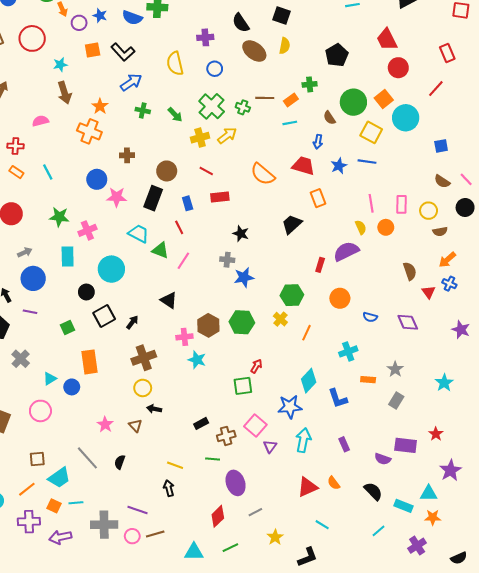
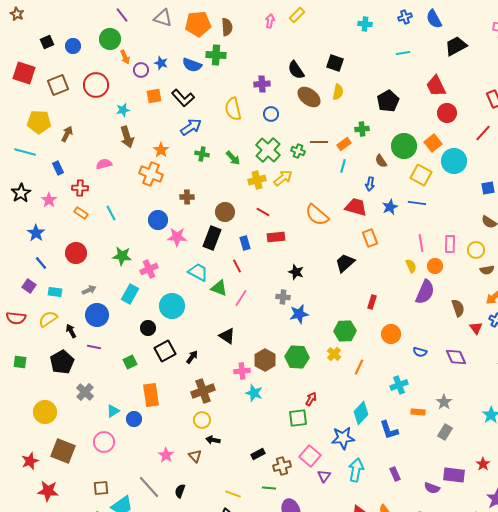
cyan line: (290, 123) -> (343, 166), turned -64
purple semicircle: (346, 251) -> (425, 292), moved, turned 140
cyan rectangle: (68, 257) -> (130, 294), turned 30

